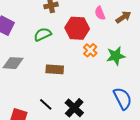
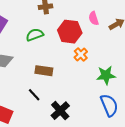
green star: (116, 56) -> (106, 75), moved
black line: (46, 104) -> (34, 95), moved

